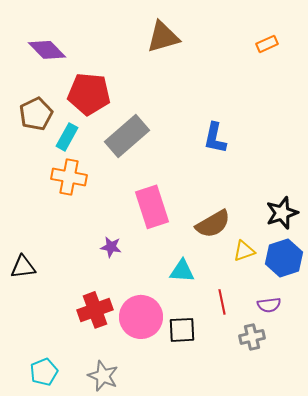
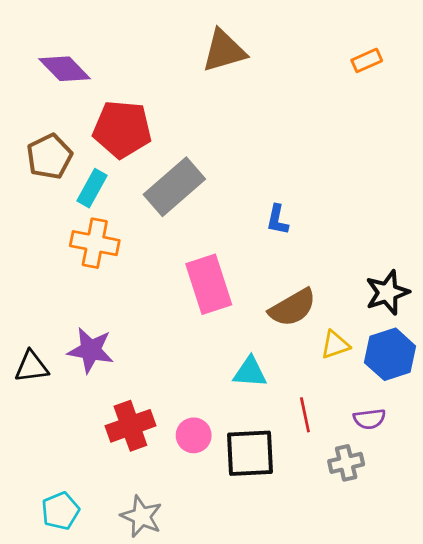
blue L-shape: (215, 138) -> (277, 220), moved, size x0.7
purple star: (111, 247) -> (91, 350), moved, size x1.6
pink circle: (141, 317) -> (194, 435), size x0.6
black square: (182, 330) -> (250, 453), size x1.4

